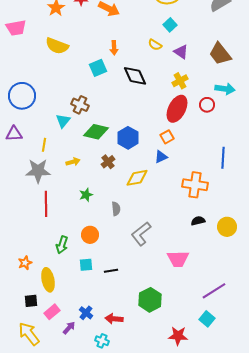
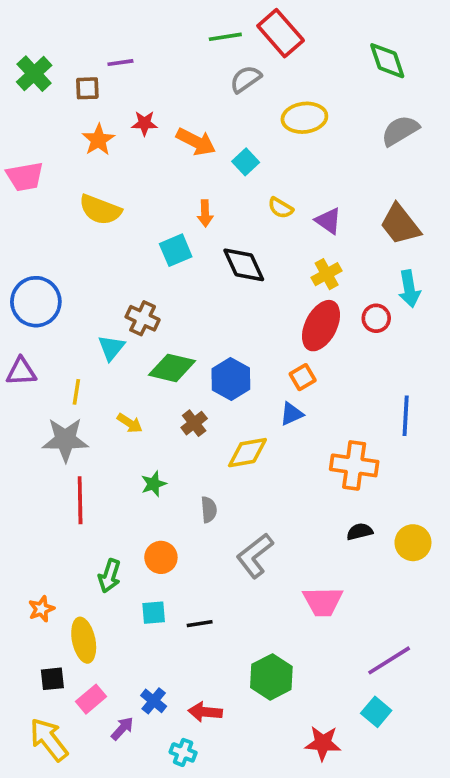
cyan square: (170, 25) -> (246, 162), moved
cyan arrow: (225, 89) -> (409, 289), turned 72
yellow arrow: (73, 162) -> (130, 423), turned 48

